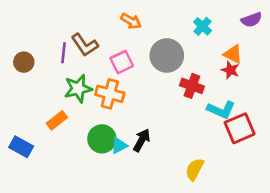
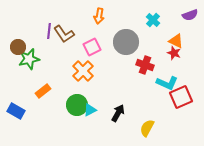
orange arrow: (131, 21) -> (99, 16), turned 70
purple line: (64, 53) -> (49, 31), moved
green star: (78, 89) -> (29, 59), moved
orange cross: (110, 94) -> (83, 71), turned 30
black arrow: (142, 140) -> (118, 113), moved

